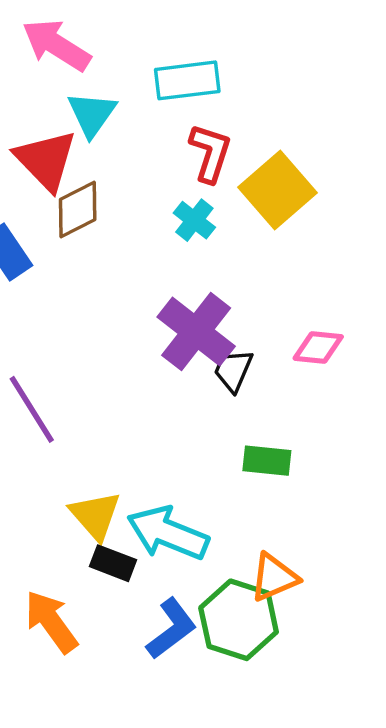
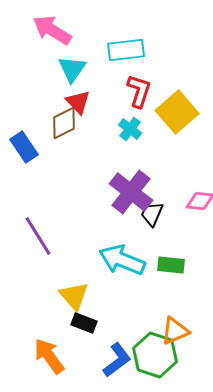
red triangle: (46, 160) -> (78, 102), moved, size x0.7
cyan arrow: (168, 533) -> (122, 260), moved

